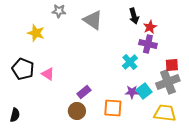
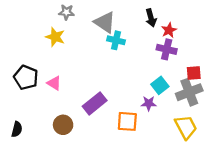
yellow star: (36, 33) -> (55, 37), moved
cyan cross: (130, 62) -> (116, 40), moved, turned -35
cyan square: (144, 91) -> (160, 85), moved
purple rectangle: (84, 92) -> (95, 103), size x1.5
brown circle: (77, 111) -> (63, 125), moved
yellow trapezoid: (165, 113) -> (186, 127), turned 55

